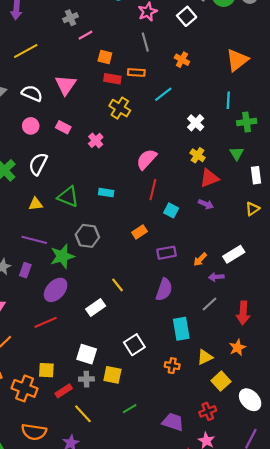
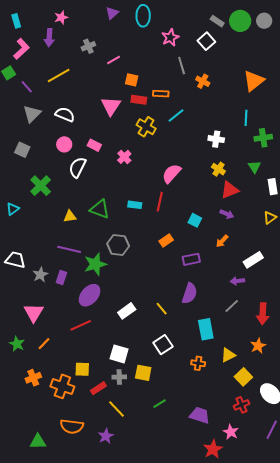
gray cross: (70, 18) -> (88, 46), moved
gray line: (145, 42) -> (182, 65), moved
pink triangle: (66, 85) -> (111, 106), moved
cyan line: (163, 94) -> (176, 115), moved
white cross: (196, 123) -> (216, 139), turned -35
white semicircle: (38, 164) -> (77, 167), moved
red line: (153, 190) -> (160, 202), moved
orange arrow: (200, 259) -> (222, 241), moved
yellow line: (117, 285) -> (162, 309), moved
red cross: (208, 411) -> (242, 405), moved

